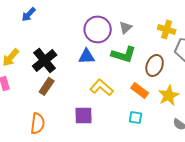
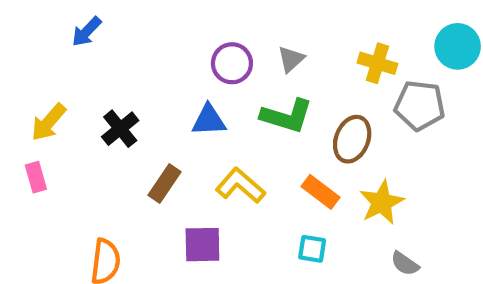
purple circle: (98, 29) -> (232, 63), size x0.7
black cross: (45, 60) -> (120, 129), size x0.7
brown rectangle: (47, 86) -> (164, 183), moved

